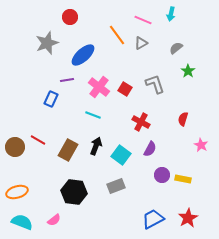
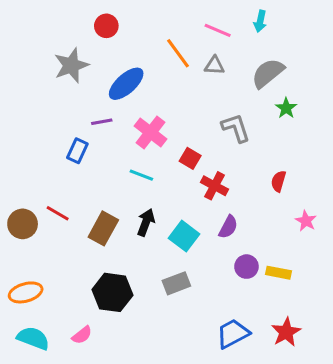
gray triangle: (141, 43) -> (214, 65), turned 32
gray semicircle: (176, 48) -> (268, 73), size x1.6
red square: (125, 89) -> (190, 158), moved

